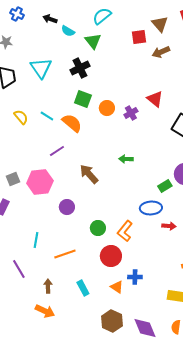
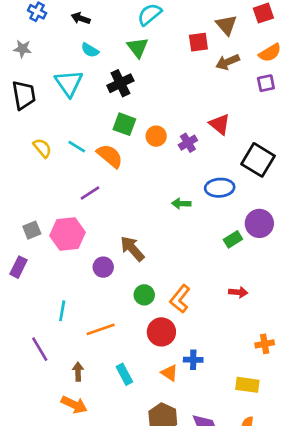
cyan semicircle: (68, 31) -> (90, 50), moved
brown arrow: (89, 174) -> (132, 249), moved
blue ellipse: (151, 208) -> (220, 188), moved

